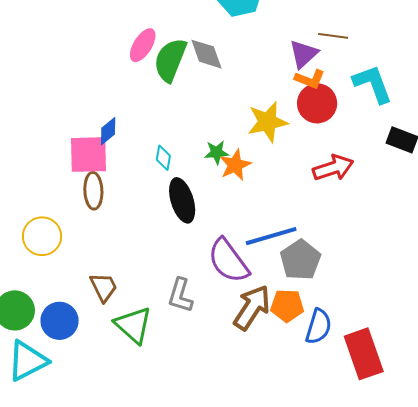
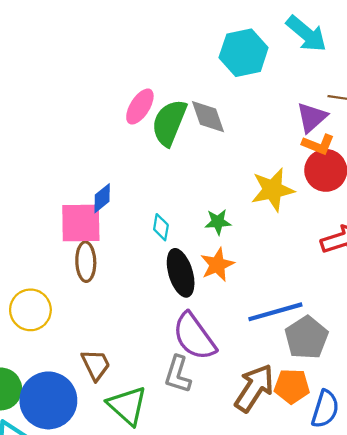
orange star: (235, 165) -> (217, 265), moved
purple semicircle: (228, 261) -> (194, 336), moved
blue circle: (60, 321) -> (48, 400), size x1.4

